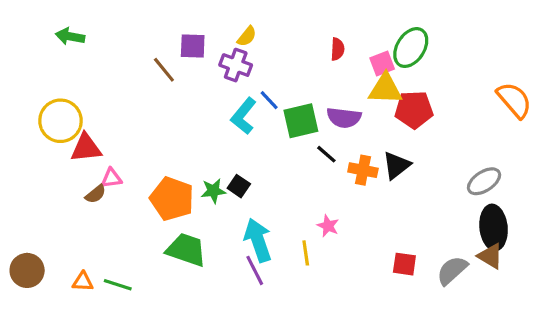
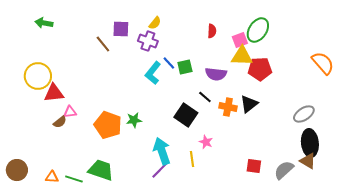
green square: (301, 121) -> (185, 67), moved, size x0.7
black square: (239, 186) -> (186, 115), moved, size x1.6
green trapezoid: (186, 250) -> (101, 170), moved
purple line: (255, 270) -> (160, 170), turned 72

